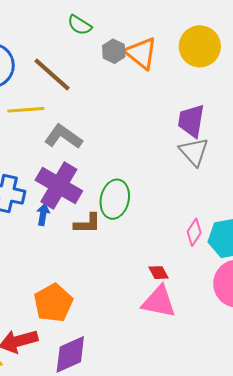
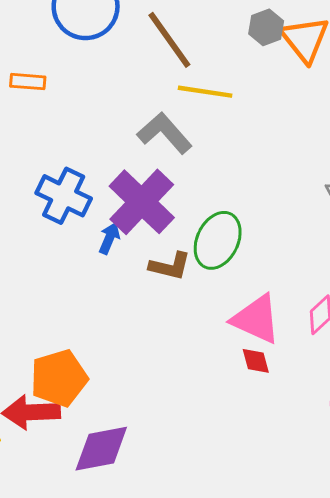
yellow line: (26, 110) -> (205, 92), moved
pink triangle: (159, 302) -> (256, 319), moved
orange pentagon: (53, 303) -> (59, 378), moved

